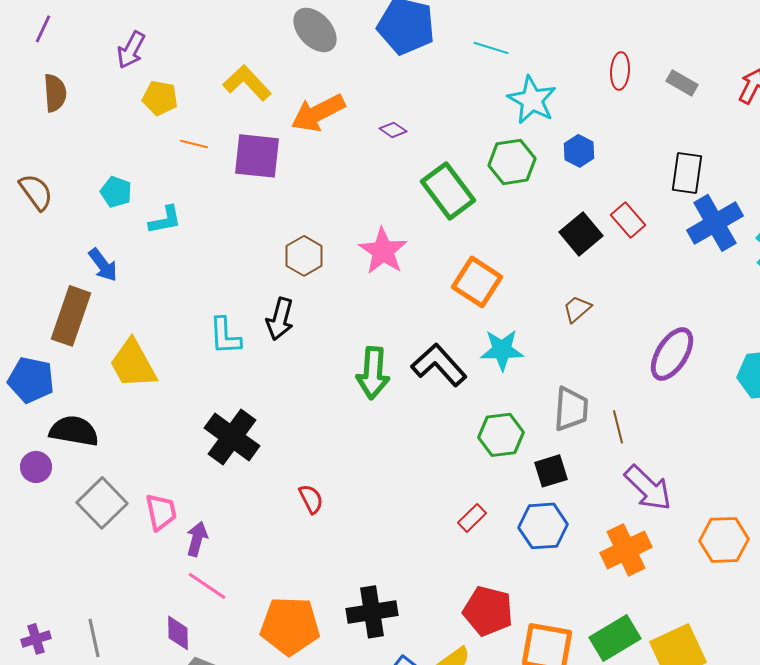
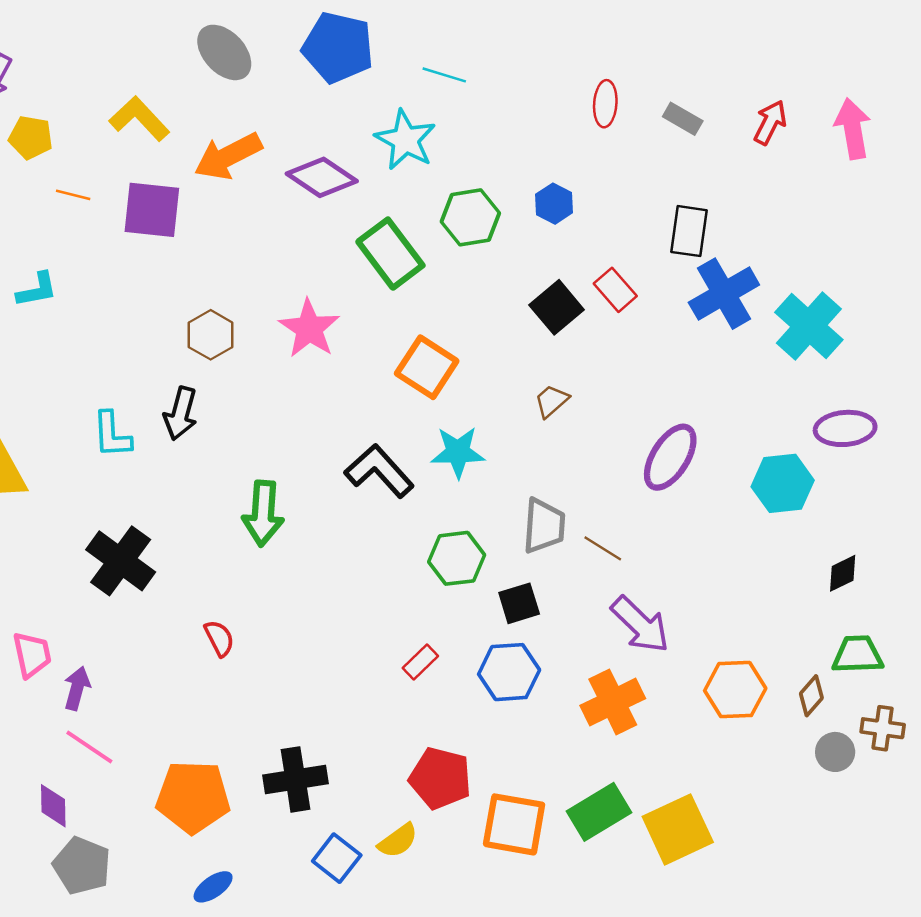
cyan star: (532, 100) -> (405, 140), moved
purple diamond: (393, 130) -> (322, 177), size x2.0
green arrow: (373, 373) -> (263, 513), moved
brown line: (618, 427) -> (603, 548), turned -44

